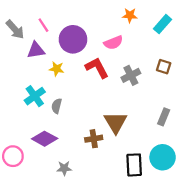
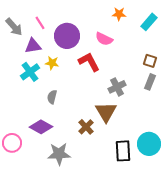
pink semicircle: (113, 43) -> (104, 39), turned 48
gray cross: (131, 75) -> (117, 87), moved
cyan cross: (35, 96) -> (30, 72), moved
gray rectangle: (164, 117) -> (150, 82), moved
brown cross: (94, 139) -> (86, 127), turned -35
gray star: (64, 168) -> (59, 154), size x1.6

